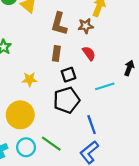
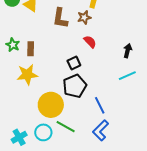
brown rectangle: (56, 54) -> (31, 49), moved
yellow star: (30, 79) -> (27, 75), moved, size x1.5
cyan line: (105, 86) -> (127, 76), moved
yellow circle: (20, 115) -> (51, 105), moved

